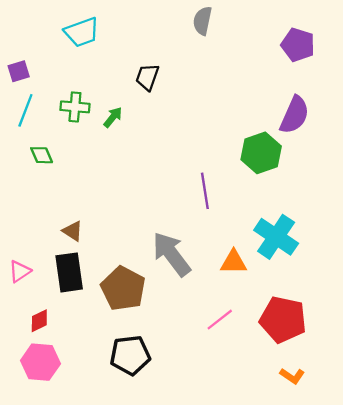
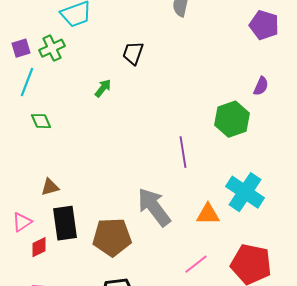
green cross: (75, 107) -> (52, 48), moved, turned -30
purple semicircle: (294, 115) -> (261, 86), size x0.6
brown triangle: (73, 231) -> (50, 187), moved, turned -48
brown pentagon: (123, 289) -> (112, 237), turned -30
red diamond: (39, 321) -> (39, 247), moved

